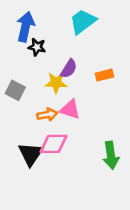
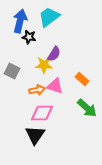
cyan trapezoid: (83, 22) -> (49, 17), moved
orange rectangle: (104, 75) -> (82, 79), moved, turned 56
black triangle: (31, 154) -> (35, 135), moved
green arrow: (111, 155) -> (87, 108), moved, turned -40

